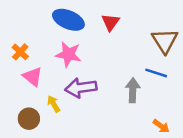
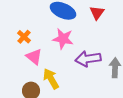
purple arrow: (81, 88) -> (88, 59), moved
yellow arrow: (54, 104) -> (51, 79), size x1.5

